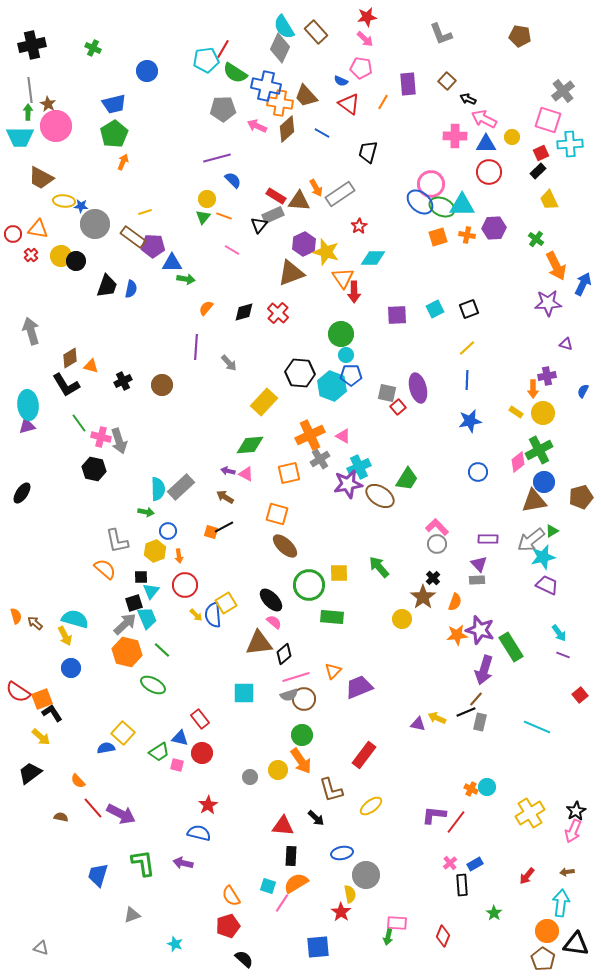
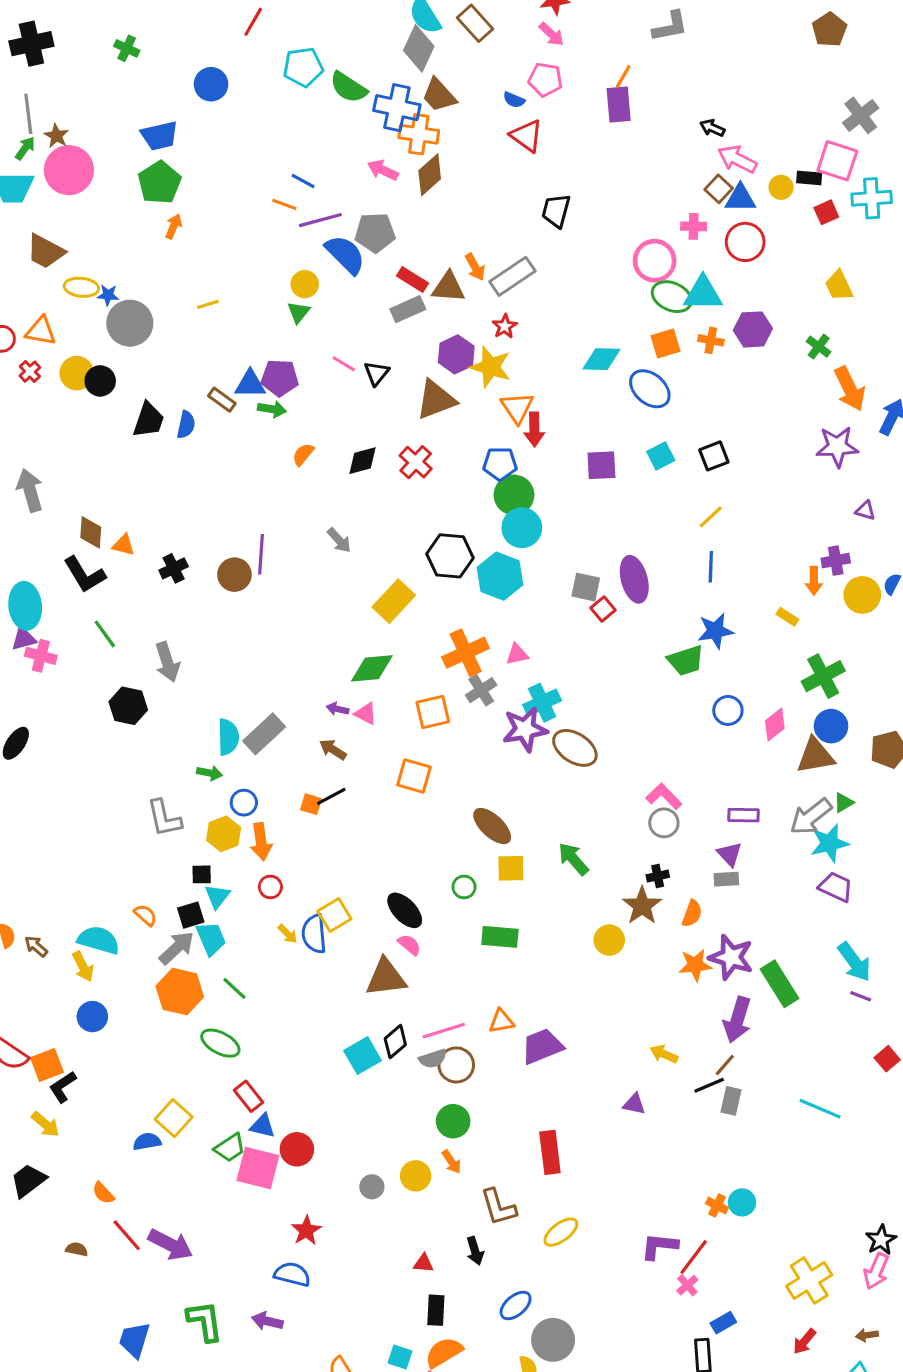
gray L-shape: (441, 34) -> (670, 26), turned -80
brown pentagon: (520, 36) -> (829, 30), moved, turned 30
red line: (223, 49) -> (253, 22), moved
brown square: (447, 81) -> (719, 189), moved
brown trapezoid: (306, 96) -> (439, 95), moved
orange line: (383, 102) -> (623, 76), moved
gray pentagon: (223, 109) -> (375, 233), moved
green arrow: (28, 112) -> (25, 148), turned 35
blue line: (322, 133) -> (303, 181), moved
pink cross: (455, 136) -> (694, 226), moved, size x0.7
black rectangle: (538, 171) -> (809, 178), moved, turned 49
blue semicircle: (233, 180) -> (345, 254), size x1.6
blue ellipse: (420, 202) -> (650, 389), moved
orange line: (224, 216) -> (284, 204), moved
black triangle: (259, 225) -> (377, 373), moved
red star: (359, 226) -> (505, 326), moved
brown rectangle: (133, 237) -> (222, 400), moved, size x0.7
purple pentagon: (153, 246) -> (280, 378), moved
cyan diamond: (373, 258) -> (601, 359), moved
purple line: (196, 347) -> (261, 554), moved
cyan circle: (346, 355) -> (522, 528), size x1.6
brown diamond: (70, 358) -> (91, 532), turned -55
blue pentagon: (351, 375) -> (500, 464), moved
yellow circle: (543, 413) -> (862, 595), moved
pink triangle: (343, 436) -> (517, 654), turned -42
pink cross: (101, 437) -> (41, 656), moved
pink diamond: (518, 462) -> (775, 725), moved
green trapezoid: (407, 479) -> (686, 660), moved, turned 40
brown ellipse: (285, 546) -> (492, 826), moved
orange arrow: (179, 556) -> (261, 842), size x1.6
orange semicircle: (105, 569) -> (145, 915), moved, size x0.7
black cross: (433, 578) -> (658, 876), turned 32
red circle: (185, 585) -> (270, 887), size x0.6
green circle: (309, 585) -> (464, 887), size x0.5
cyan arrow: (559, 633) -> (854, 962), size x1.5
black diamond: (284, 654) -> (395, 1042), moved
orange triangle: (333, 671) -> (502, 1021), turned 36
cyan square: (244, 693) -> (363, 1056), turned -30
black L-shape: (52, 713) -> (63, 1087), turned -90
yellow arrow: (437, 718) -> (664, 1054), moved
red rectangle: (200, 719) -> (249, 1096), moved
red rectangle: (364, 755) -> (550, 1152), turned -44
orange arrow: (301, 761) -> (452, 1162), size x0.6
pink square: (177, 765) -> (258, 1168), size x2.0
yellow cross: (530, 813) -> (809, 1280), moved
black arrow: (316, 818) -> (475, 1251), turned 30
red triangle: (283, 826) -> (423, 1263), size x0.6
blue ellipse: (342, 853) -> (516, 1305), turned -30
pink cross: (450, 863) -> (687, 1285), moved

